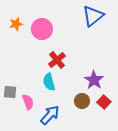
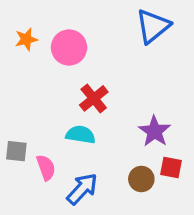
cyan semicircle: (49, 82) -> (81, 135), turned 114
brown circle: (82, 101) -> (141, 179), moved
red square: (104, 102) -> (171, 167), turned -32

